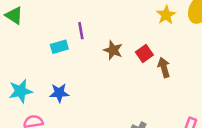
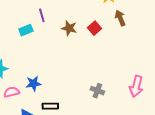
brown arrow: (164, 67) -> (120, 18), moved
blue star: (59, 93) -> (33, 84), moved

